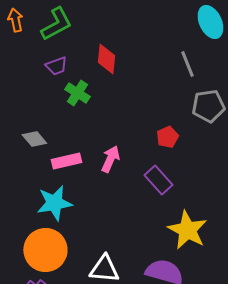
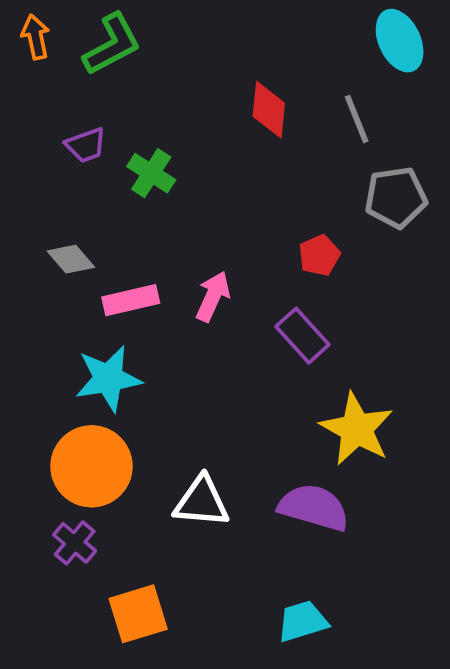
red diamond: (106, 59) -> (269, 110), moved
purple trapezoid: (56, 66) -> (86, 145), moved

